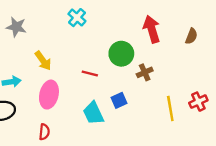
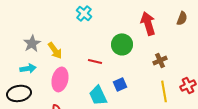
gray star: (16, 27) -> (32, 43), moved, turned 30
brown semicircle: (191, 36) -> (182, 18), moved
brown cross: (145, 72) -> (160, 60), moved

